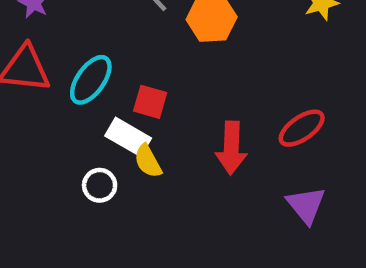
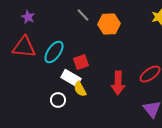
red square: (150, 102) -> (81, 62), turned -35

